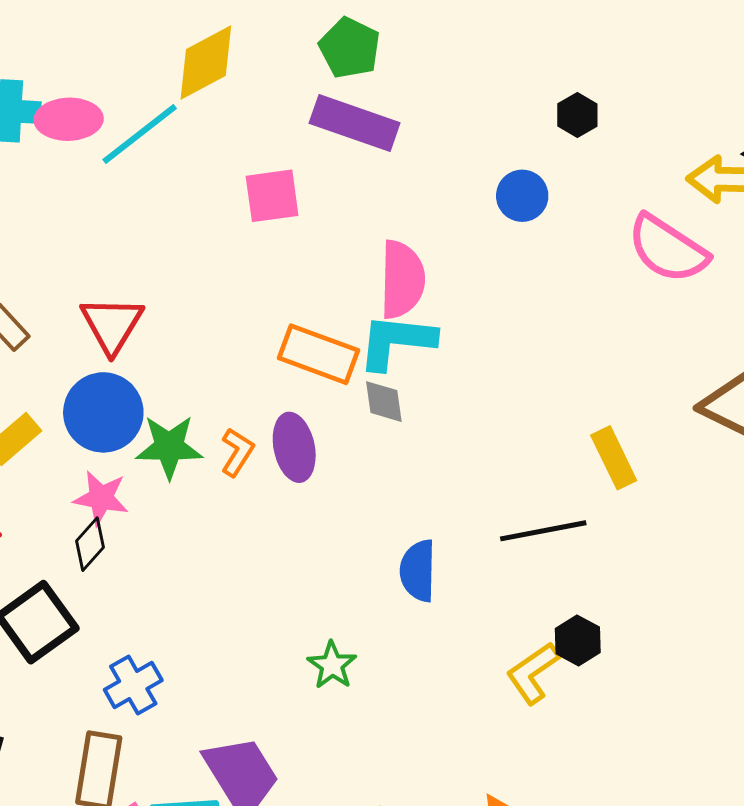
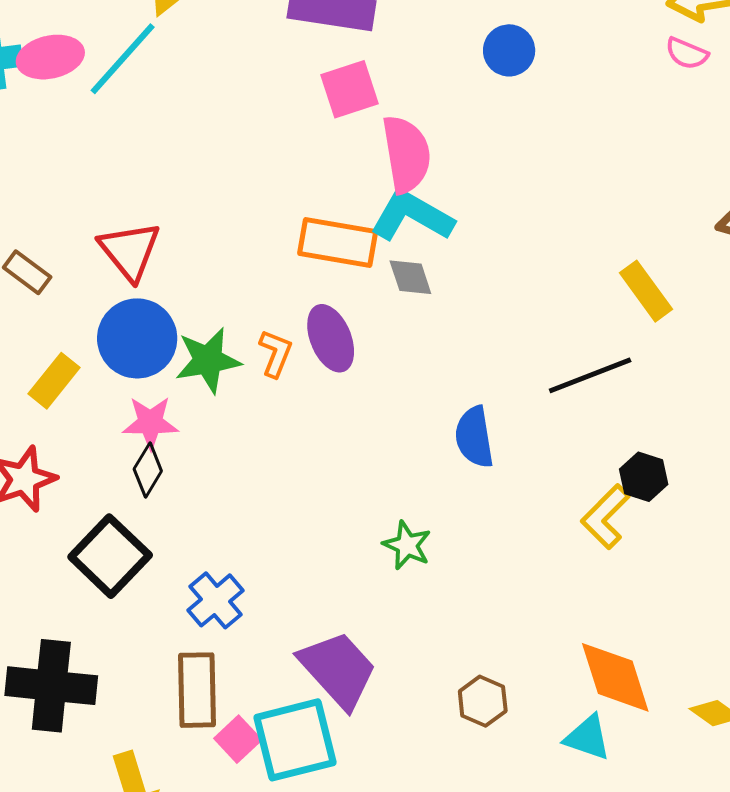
pink square: (272, 196) -> (349, 89), moved
pink semicircle: (668, 249) -> (687, 53), moved, size x0.5
cyan L-shape: (396, 341) -> (412, 216), turned 34

